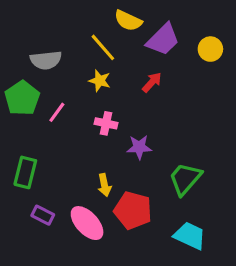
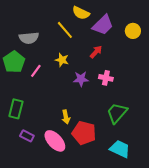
yellow star: (100, 81) -> (62, 60), moved
pink cross: (106, 123) -> (106, 78), moved
purple star: (139, 147) -> (81, 79), moved

